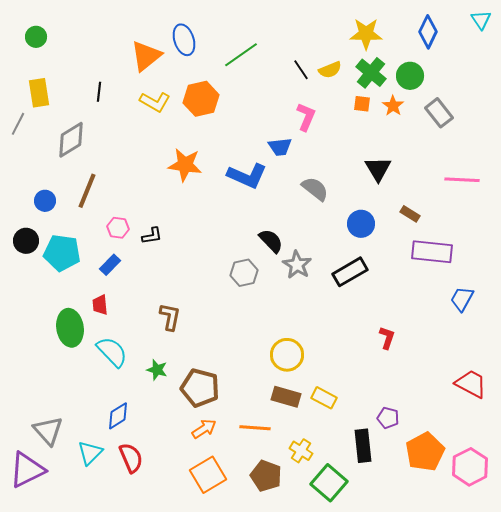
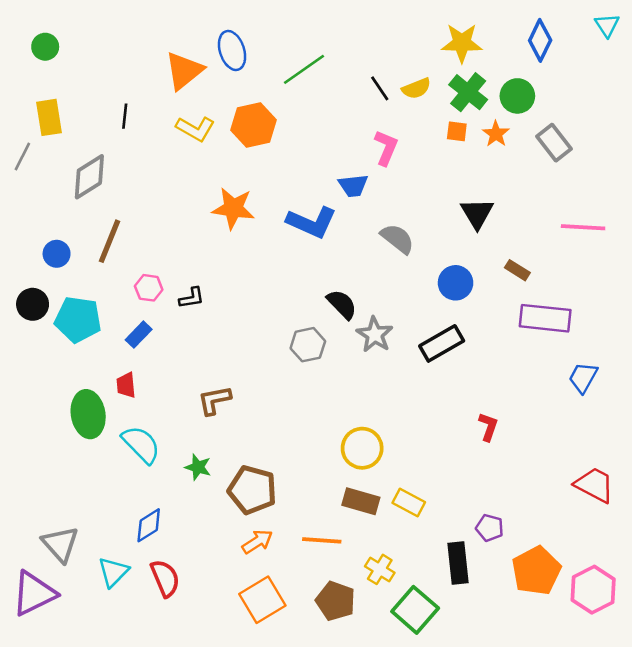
brown L-shape: (170, 317) -> (214, 400), turned -112

